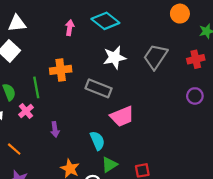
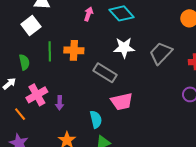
green line: (36, 87) -> (50, 51), moved
pink cross: (26, 111) -> (37, 95), moved, size x1.5

